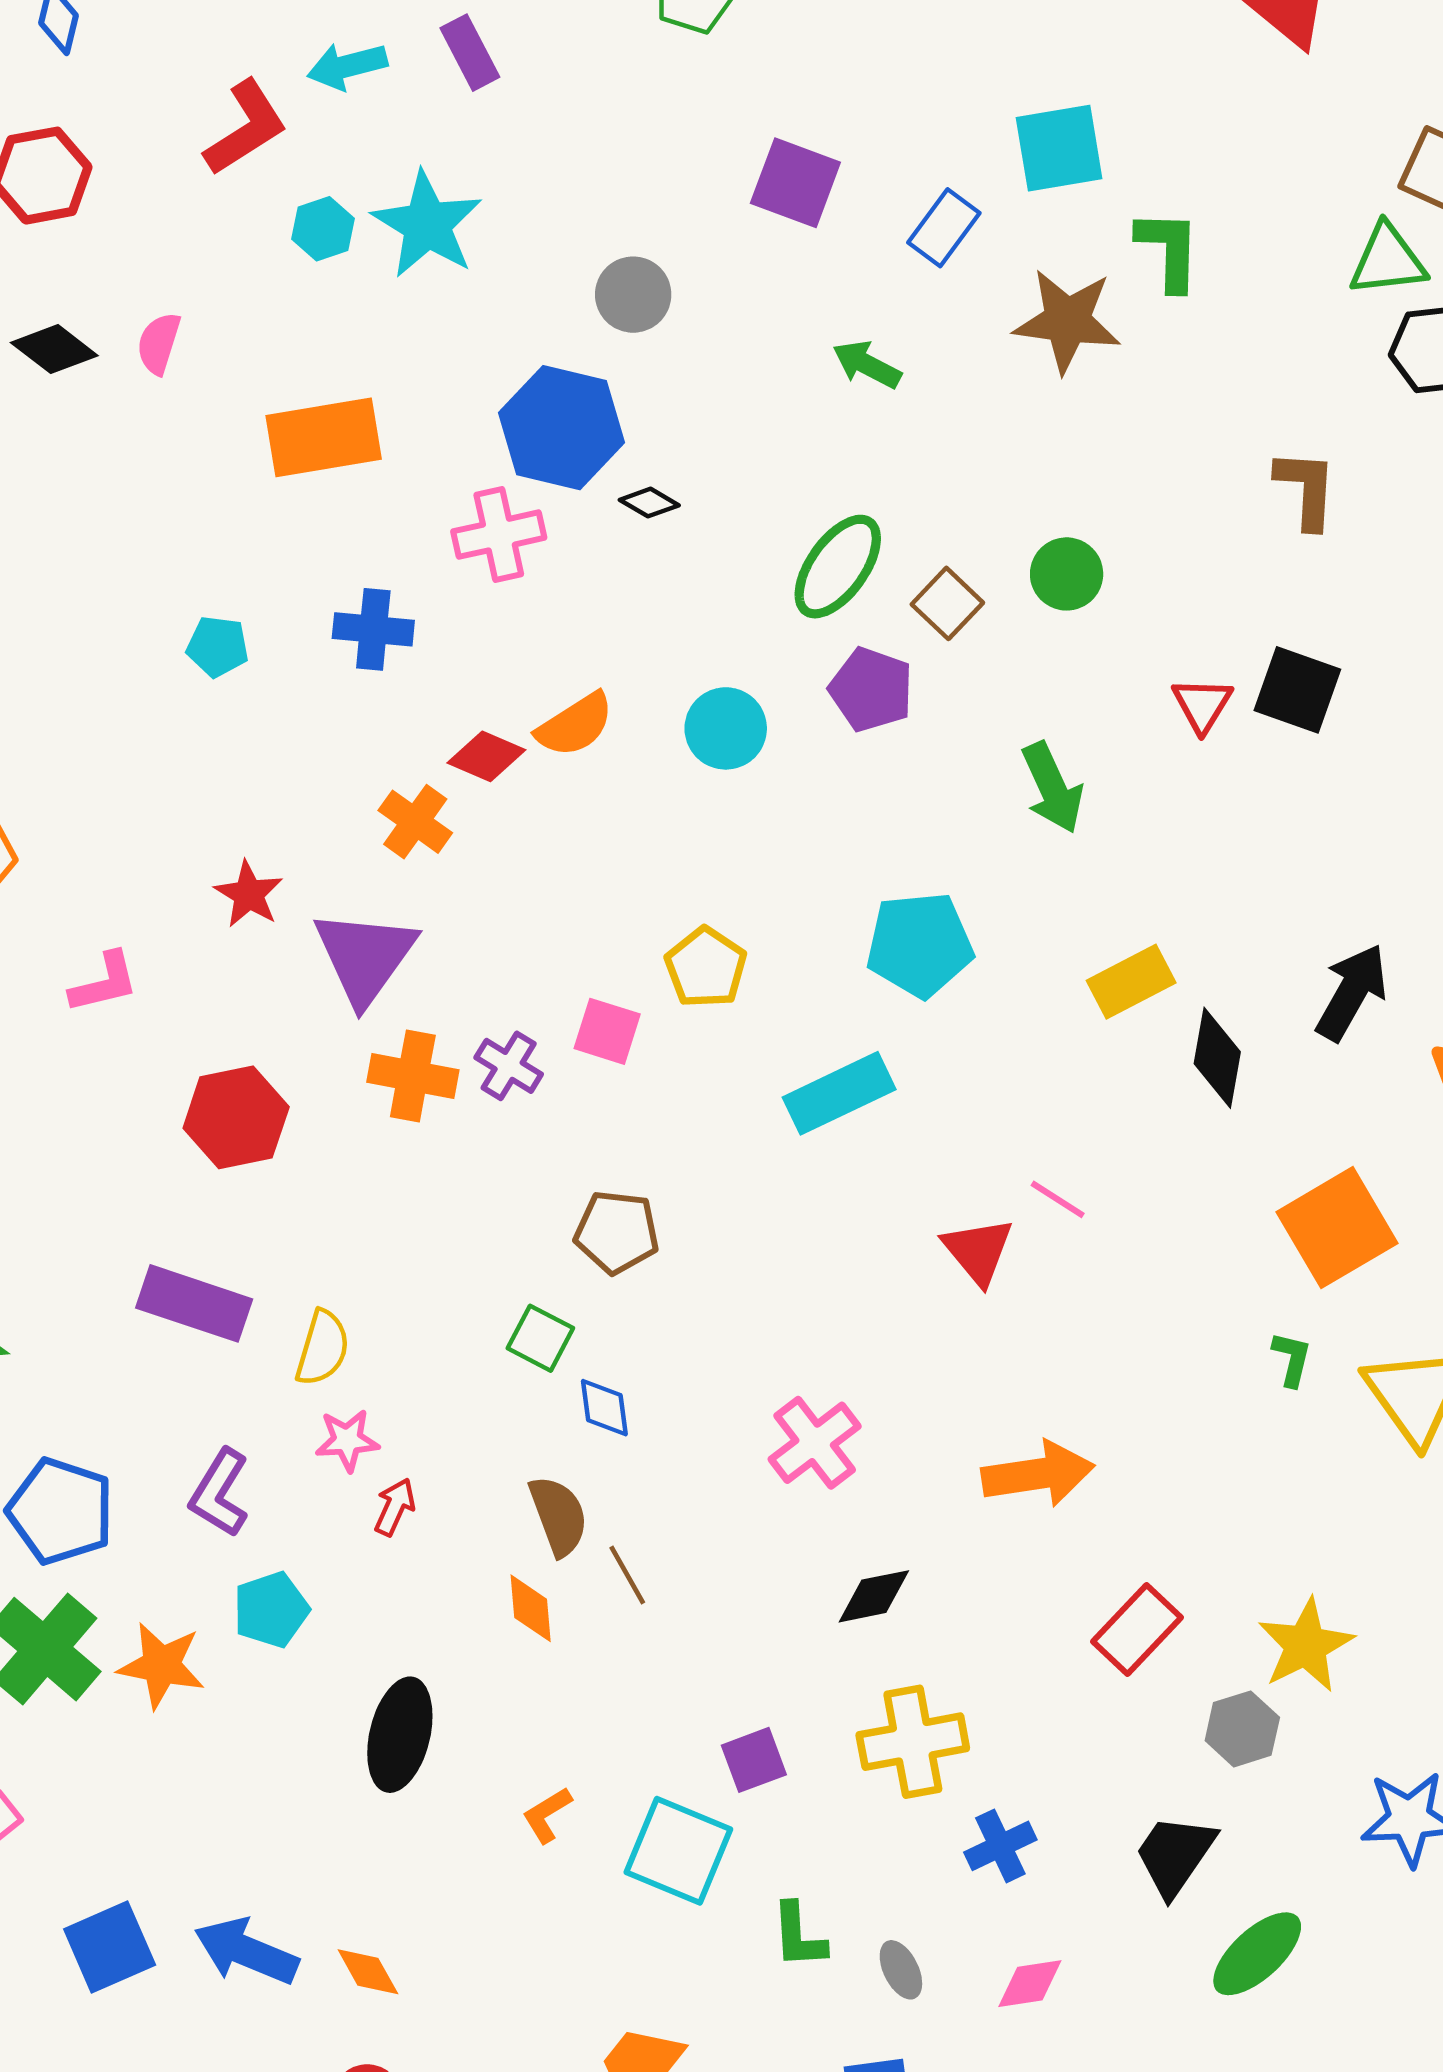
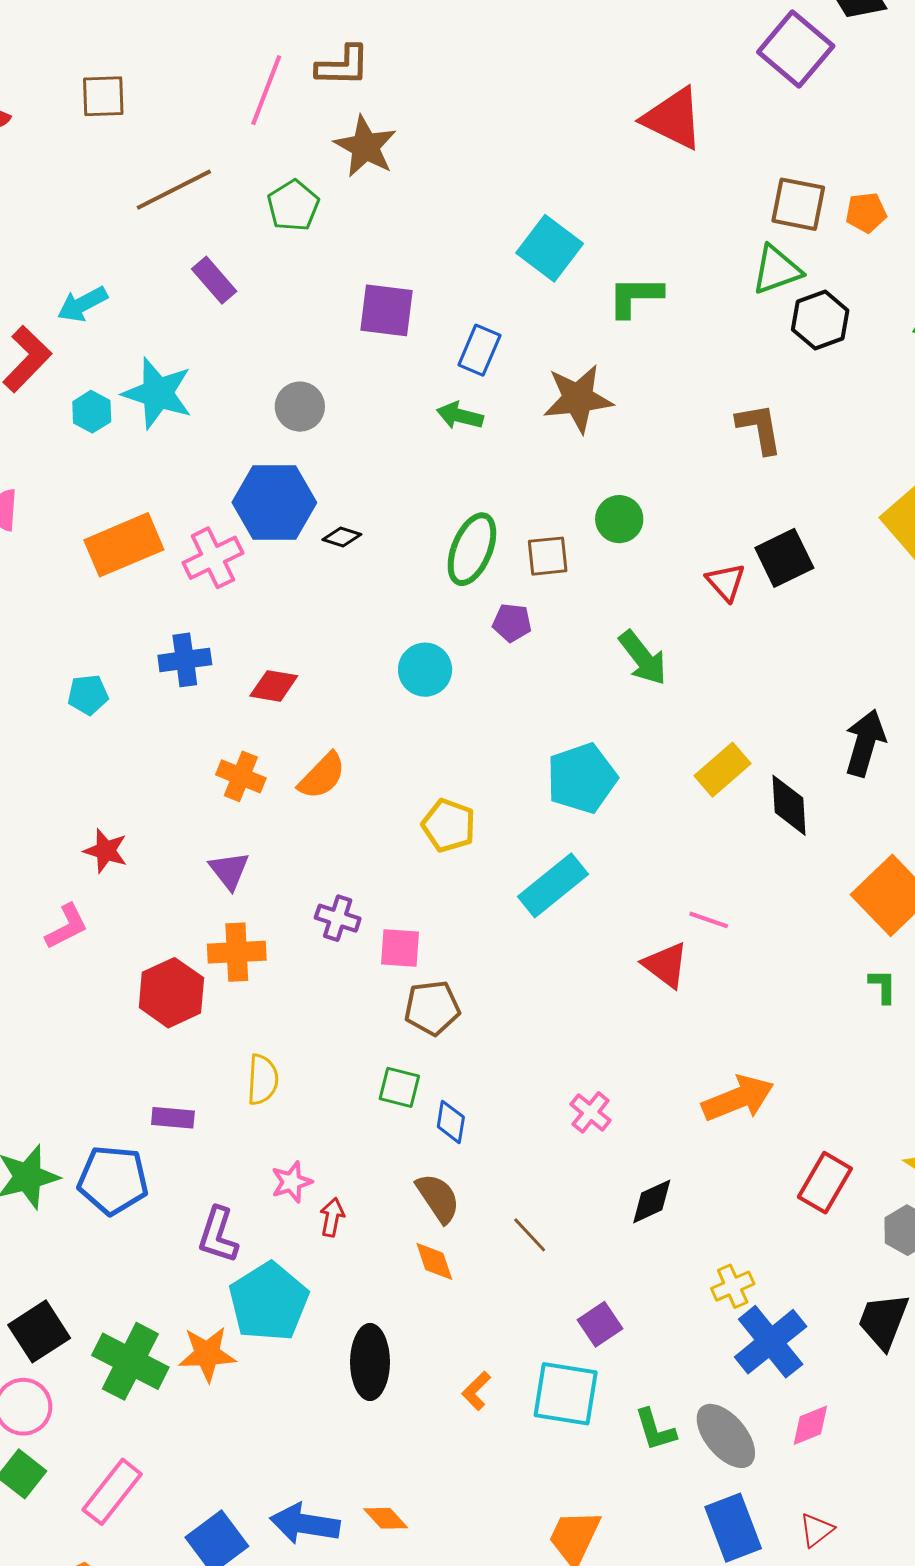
purple rectangle: (470, 53) -> (214, 280), moved
cyan square: (1059, 148) -> (550, 248), turned -30
blue rectangle: (944, 228) -> (479, 350), moved
green L-shape: (1169, 250) -> (635, 296), turned -78
brown star: (1067, 321) -> (578, 399), moved
pink cross: (499, 535) -> (213, 558), moved
brown square: (947, 603) -> (548, 556), turned -36
purple pentagon: (871, 690) -> (512, 623), size x0.7
black square: (1297, 690) -> (784, 558), turned -32
orange semicircle: (575, 725) -> (322, 776), moved
red diamond: (486, 756) -> (274, 686), moved
red star: (249, 894) -> (106, 851), moved
purple triangle: (365, 957) -> (229, 870), size x0.6
pink square: (607, 1031) -> (400, 948), moved
orange cross: (413, 1076) -> (237, 952), moved
purple rectangle: (194, 1303) -> (173, 1118), size x0.6
yellow semicircle: (323, 1348) -> (263, 1080), moved
blue diamond: (604, 1408) -> (451, 1122), turned 30
pink cross: (815, 1443) -> (591, 1112), size x0.7
blue pentagon: (61, 1511) -> (113, 1180), moved
brown line: (627, 1575) -> (530, 1235), moved
cyan pentagon: (271, 1610) -> (269, 1302), size x1.6
yellow cross: (913, 1742) -> (733, 1286), moved, size x0.6
blue cross: (1000, 1846) -> (771, 1342), size x1.6
gray ellipse: (901, 1970) -> (726, 1436), size x1.8

